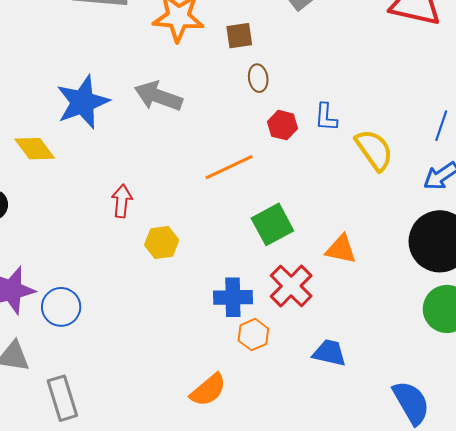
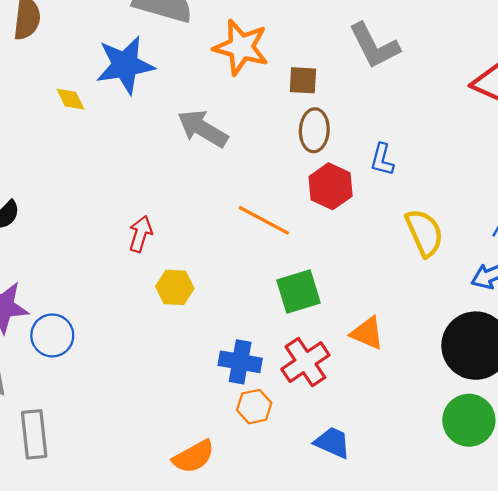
brown ellipse: (258, 78) -> (314, 130), size x1.4
blue star: (83, 102) -> (125, 65), moved
blue L-shape: (326, 117) -> (382, 160), moved
red hexagon: (283, 125) -> (331, 186), size x1.4
yellow diamond: (35, 149) -> (70, 99), moved, size x0.7
orange line: (229, 167) -> (264, 220), turned 42

